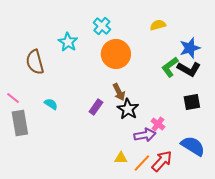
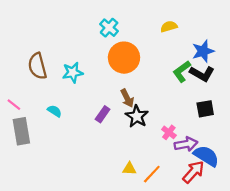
cyan star: (68, 42) -> (73, 73), moved, turned 30
purple arrow: (145, 135) -> (186, 144), moved
red arrow: (162, 161) -> (193, 172), moved

